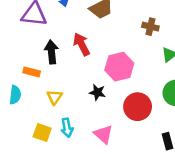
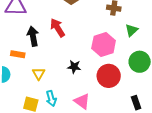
pink hexagon: (119, 67) -> (104, 45), moved

